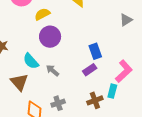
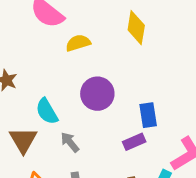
purple circle: (50, 37) -> (97, 94), moved
gray arrow: (53, 71) -> (70, 142), moved

